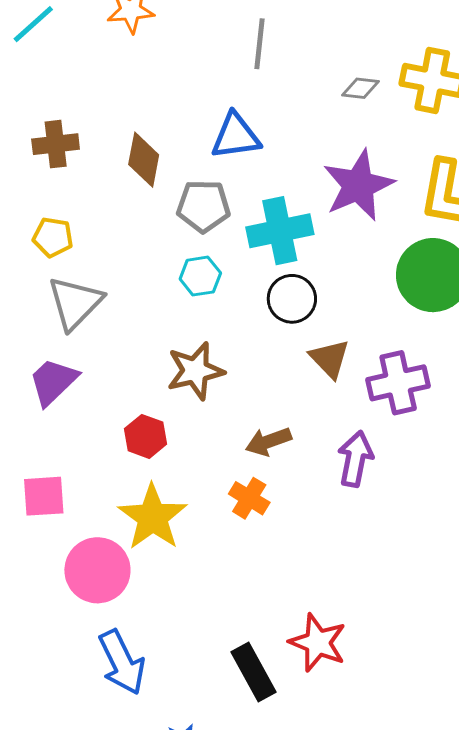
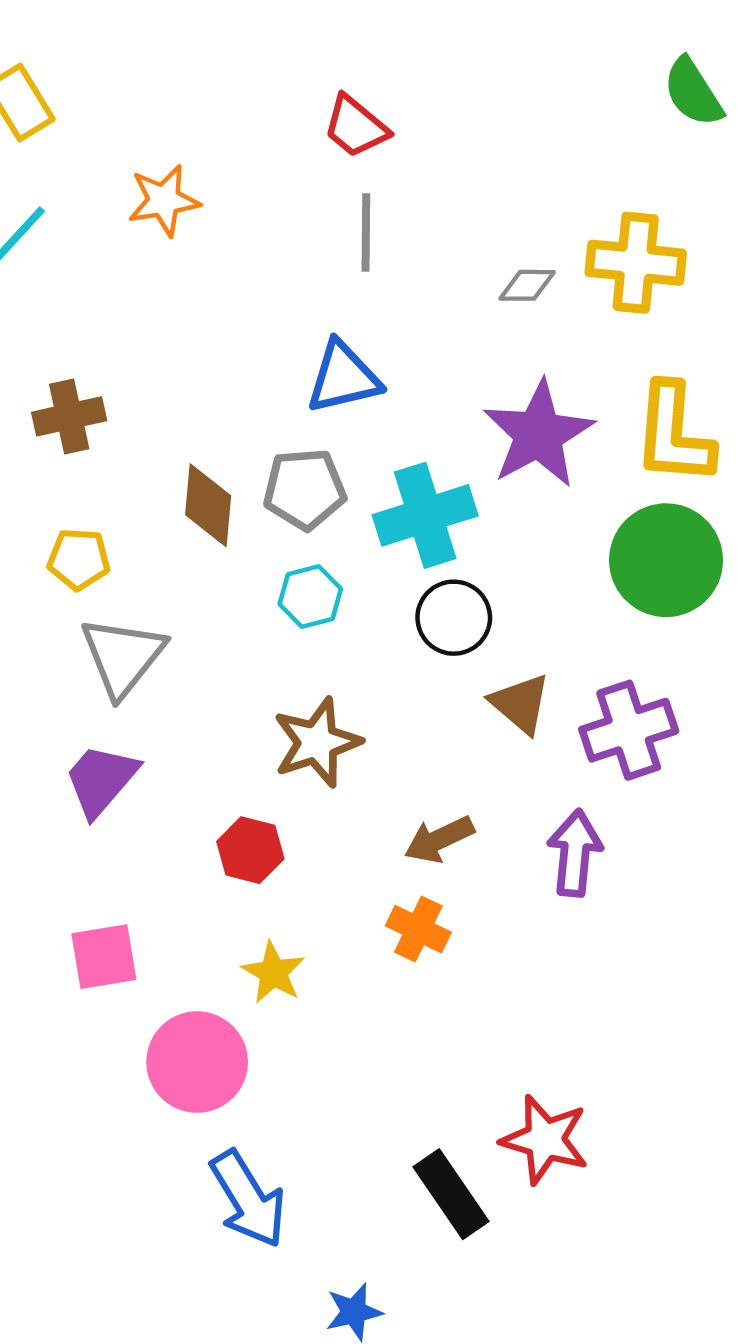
brown diamond: (144, 160) -> (208, 505), moved
yellow star: (153, 517) -> (273, 973), size x0.6

